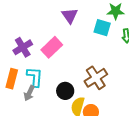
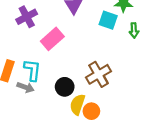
purple cross: (23, 47) -> (27, 17), moved
gray arrow: (29, 93) -> (26, 87), turned -98

